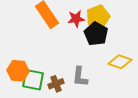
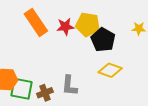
yellow pentagon: (98, 17) -> (88, 24), turned 30
black pentagon: (96, 34) -> (103, 40), moved

